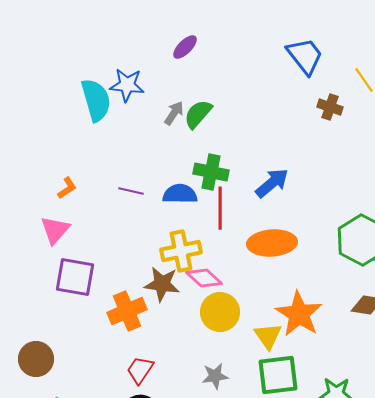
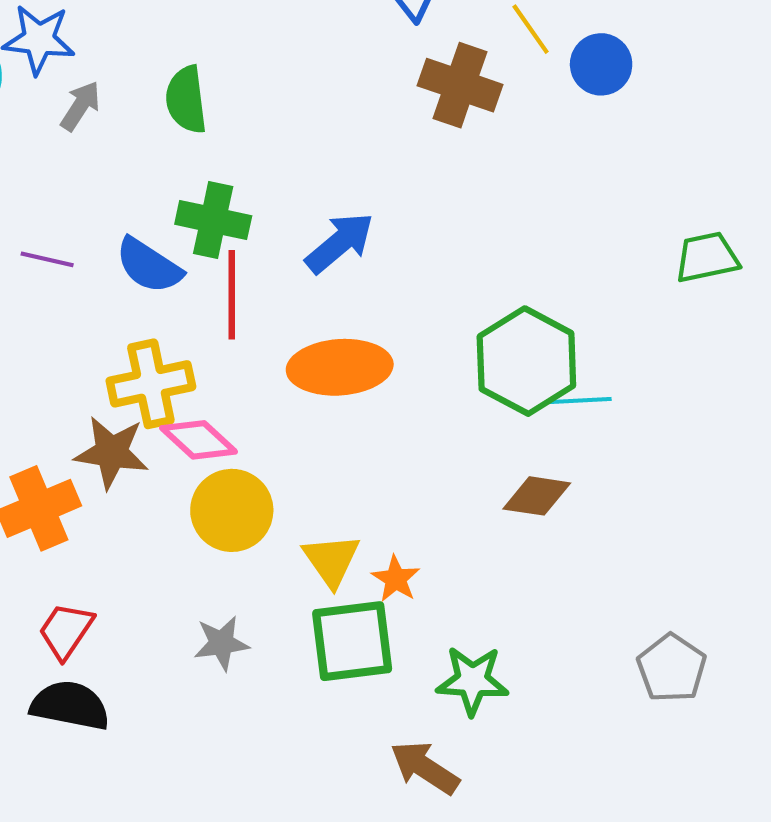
brown cross: (330, 107) -> (460, 85), size x1.5
gray arrow: (174, 113) -> (80, 106), moved
green semicircle: (198, 114) -> (186, 100), turned -48
blue semicircle: (180, 194) -> (149, 266), turned -148
orange star: (299, 314) -> (396, 579), moved, size x0.5

